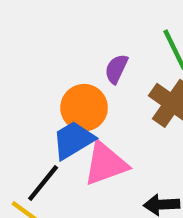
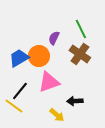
blue trapezoid: (73, 140) -> (19, 58), moved

